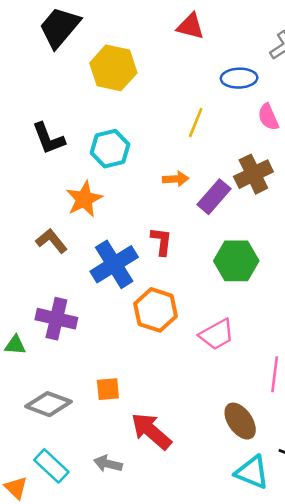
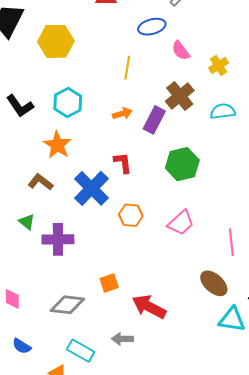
orange hexagon: (156, 310) -> (131, 215), size x0.7
green triangle: (15, 345) -> (27, 222), moved, turned 48

